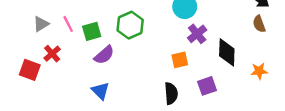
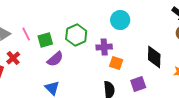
purple cross: (197, 34) -> (104, 47), moved, turned 35
orange square: (180, 60) -> (116, 63), turned 32

